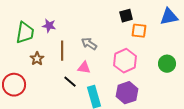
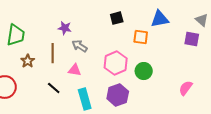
purple star: (49, 26) -> (65, 28), moved
orange square: (139, 31) -> (141, 37), moved
green circle: (167, 64) -> (144, 71), moved
black line: (70, 82) -> (54, 88), moved

